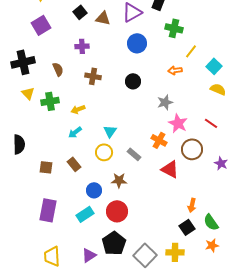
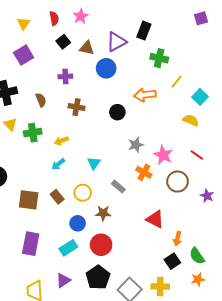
blue circle: (137, 43) -> (106, 68), moved
orange arrow: (175, 70) -> (145, 95), moved, size x1.5
yellow semicircle: (218, 89) -> (191, 120), moved
gray star: (165, 102) -> (136, 145), moved
yellow circle: (104, 152) -> (83, 193), moved
brown square: (46, 167) -> (29, 200), size x1.5
red triangle: (170, 169) -> (155, 219), moved
purple triangle: (89, 255) -> (63, 280), moved

